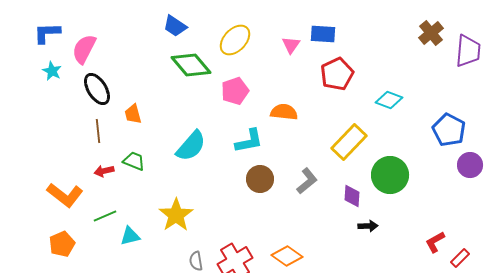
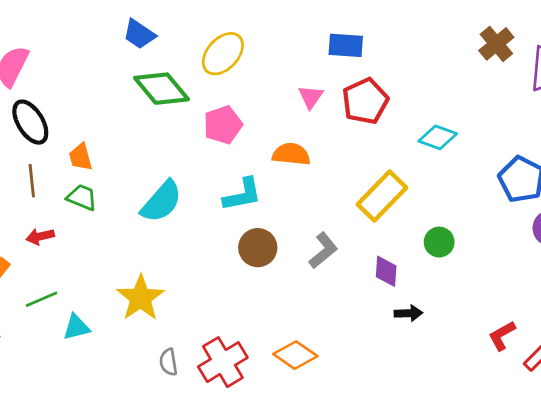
pink triangle: (291, 45) -> (311, 97), moved
green trapezoid: (134, 161) -> (82, 197), moved
green circle: (390, 175) -> (439, 242), size x0.6

